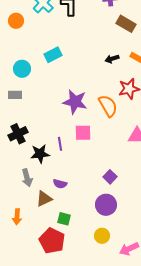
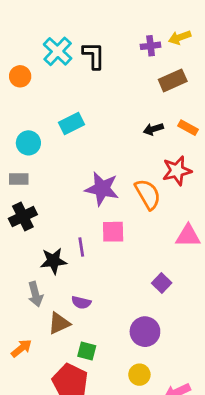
brown rectangle: (126, 24) -> (173, 80), turned -54
black cross: (18, 134) -> (23, 216), moved
purple square: (110, 177) -> (162, 283), moved
orange arrow: (17, 217) -> (21, 348), turned -133

